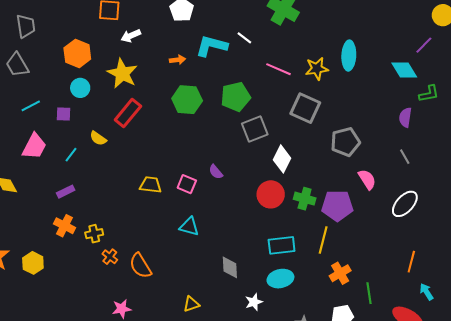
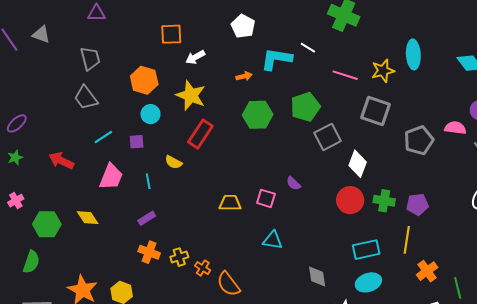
cyan line: (71, 155) -> (148, 181), turned -42
pink semicircle: (367, 179) -> (455, 128), moved, turned -45
purple pentagon: (337, 206) -> (417, 204), size x0.7
orange cross: (110, 257) -> (203, 268), moved

